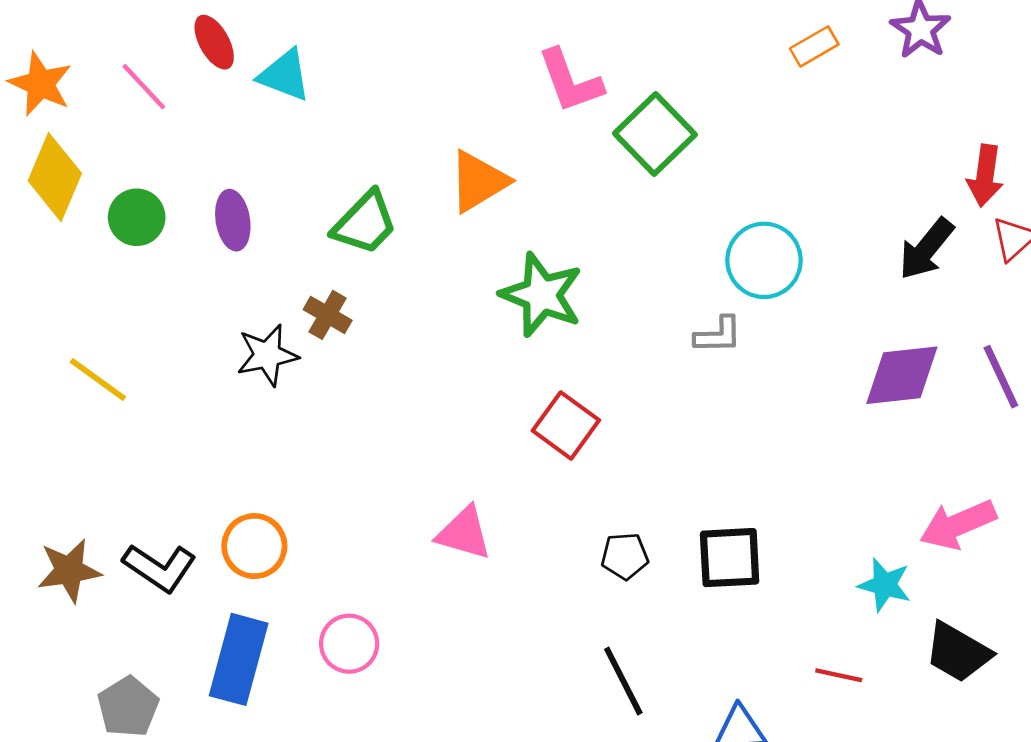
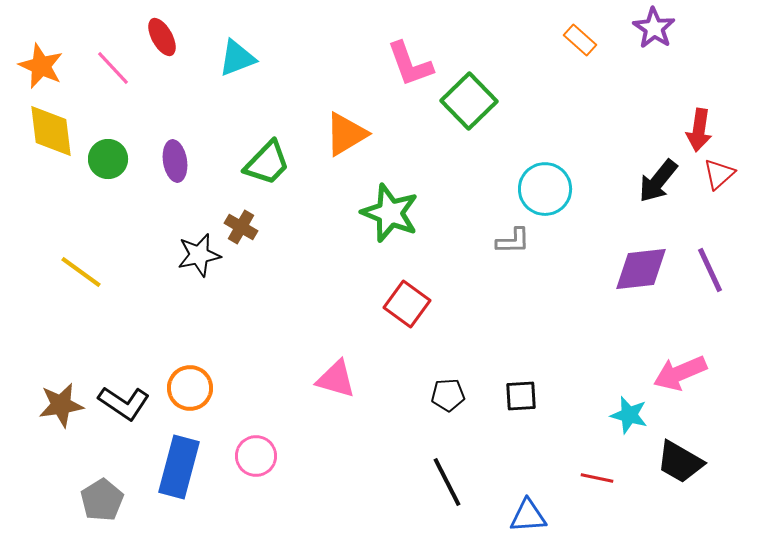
orange rectangle: (814, 46) -> (580, 40), turned 72
cyan triangle: (285, 75) -> (237, 58), moved, turned -42
yellow diamond: (55, 177) -> (51, 131), turned -30
black square: (730, 558) -> (521, 396), size x0.7

